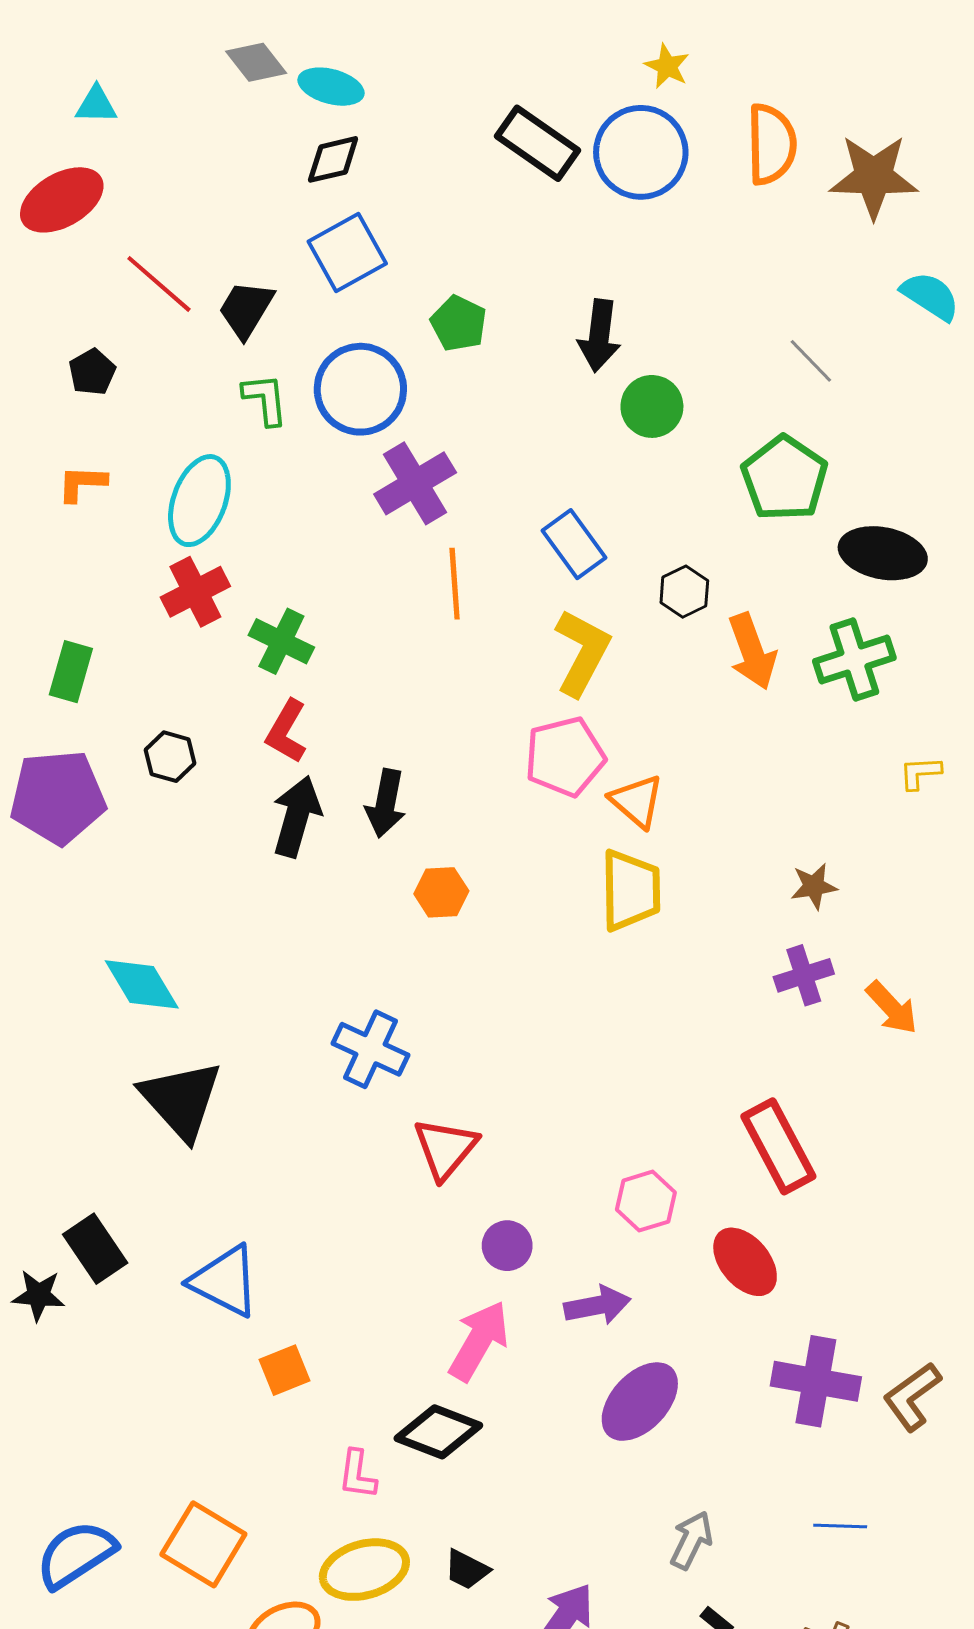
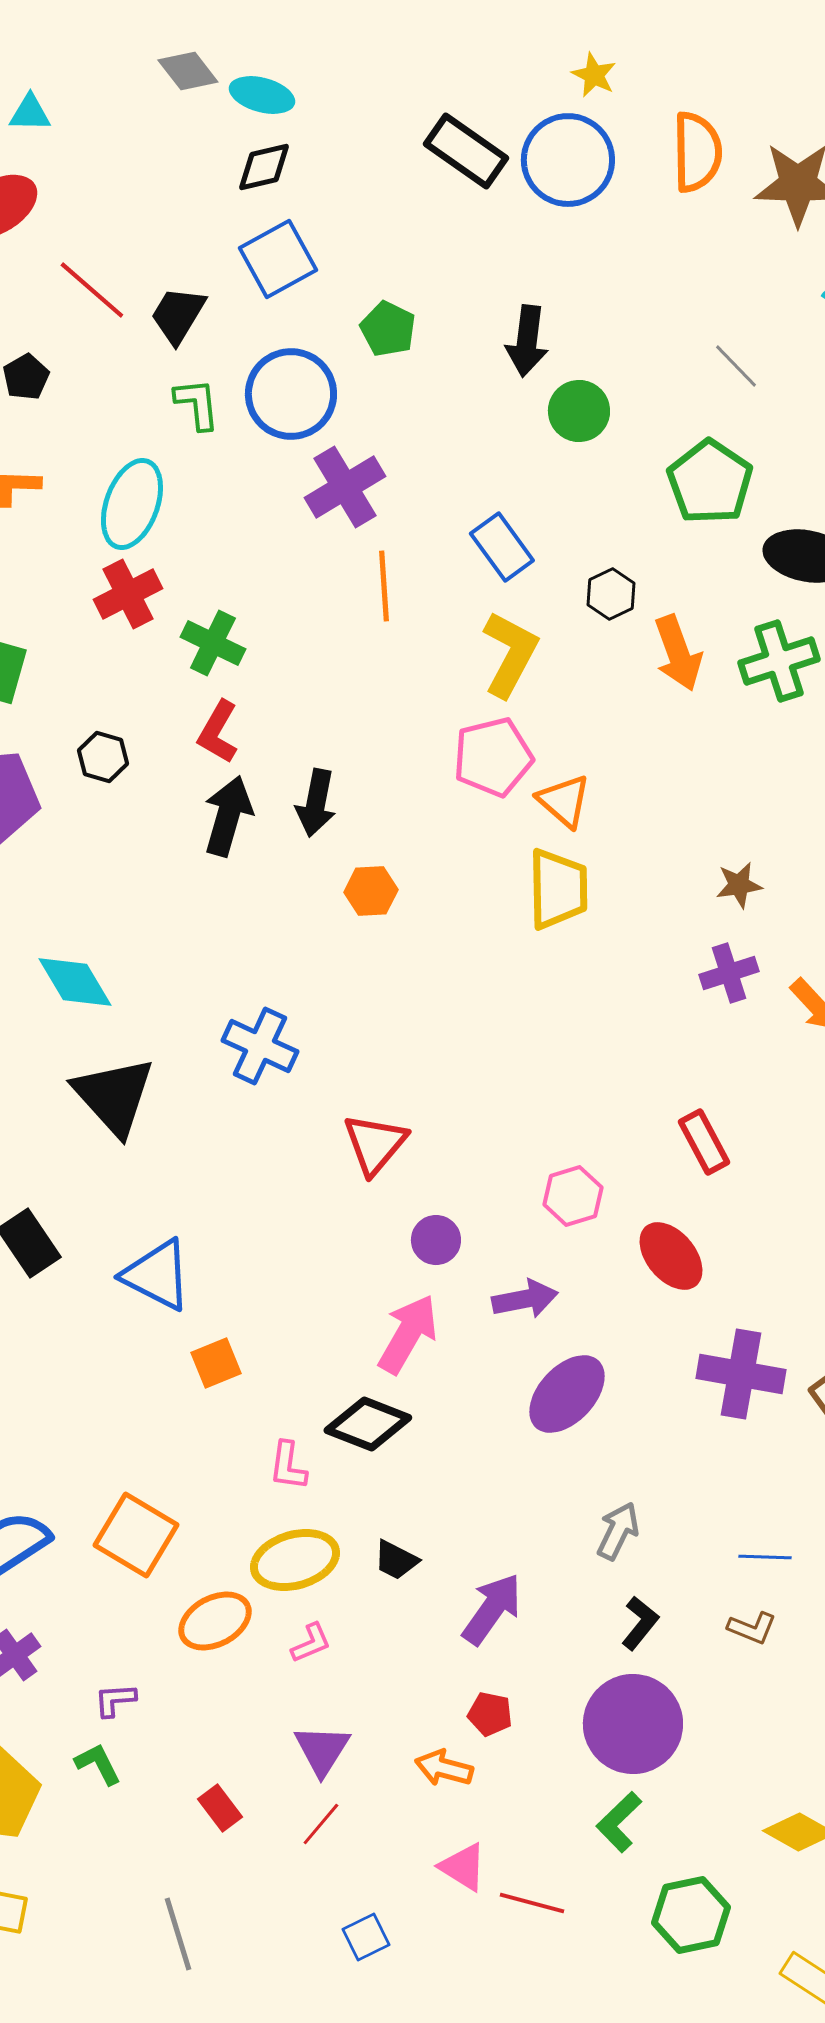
blue cross: (371, 1049) -> (260, 1046), moved
red rectangle: (778, 1146) -> (704, 1142), size x0.7
blue line: (840, 1526) -> (765, 1557), moved

